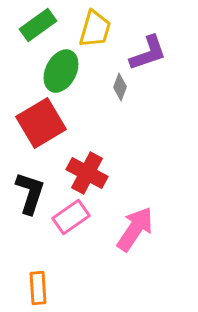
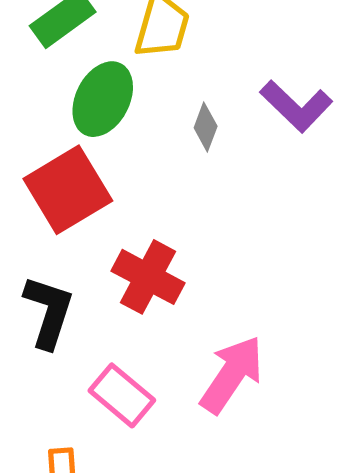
purple L-shape: (148, 53) -> (296, 106), moved, turned 63
pink rectangle: (71, 217) -> (122, 395), moved, turned 75

